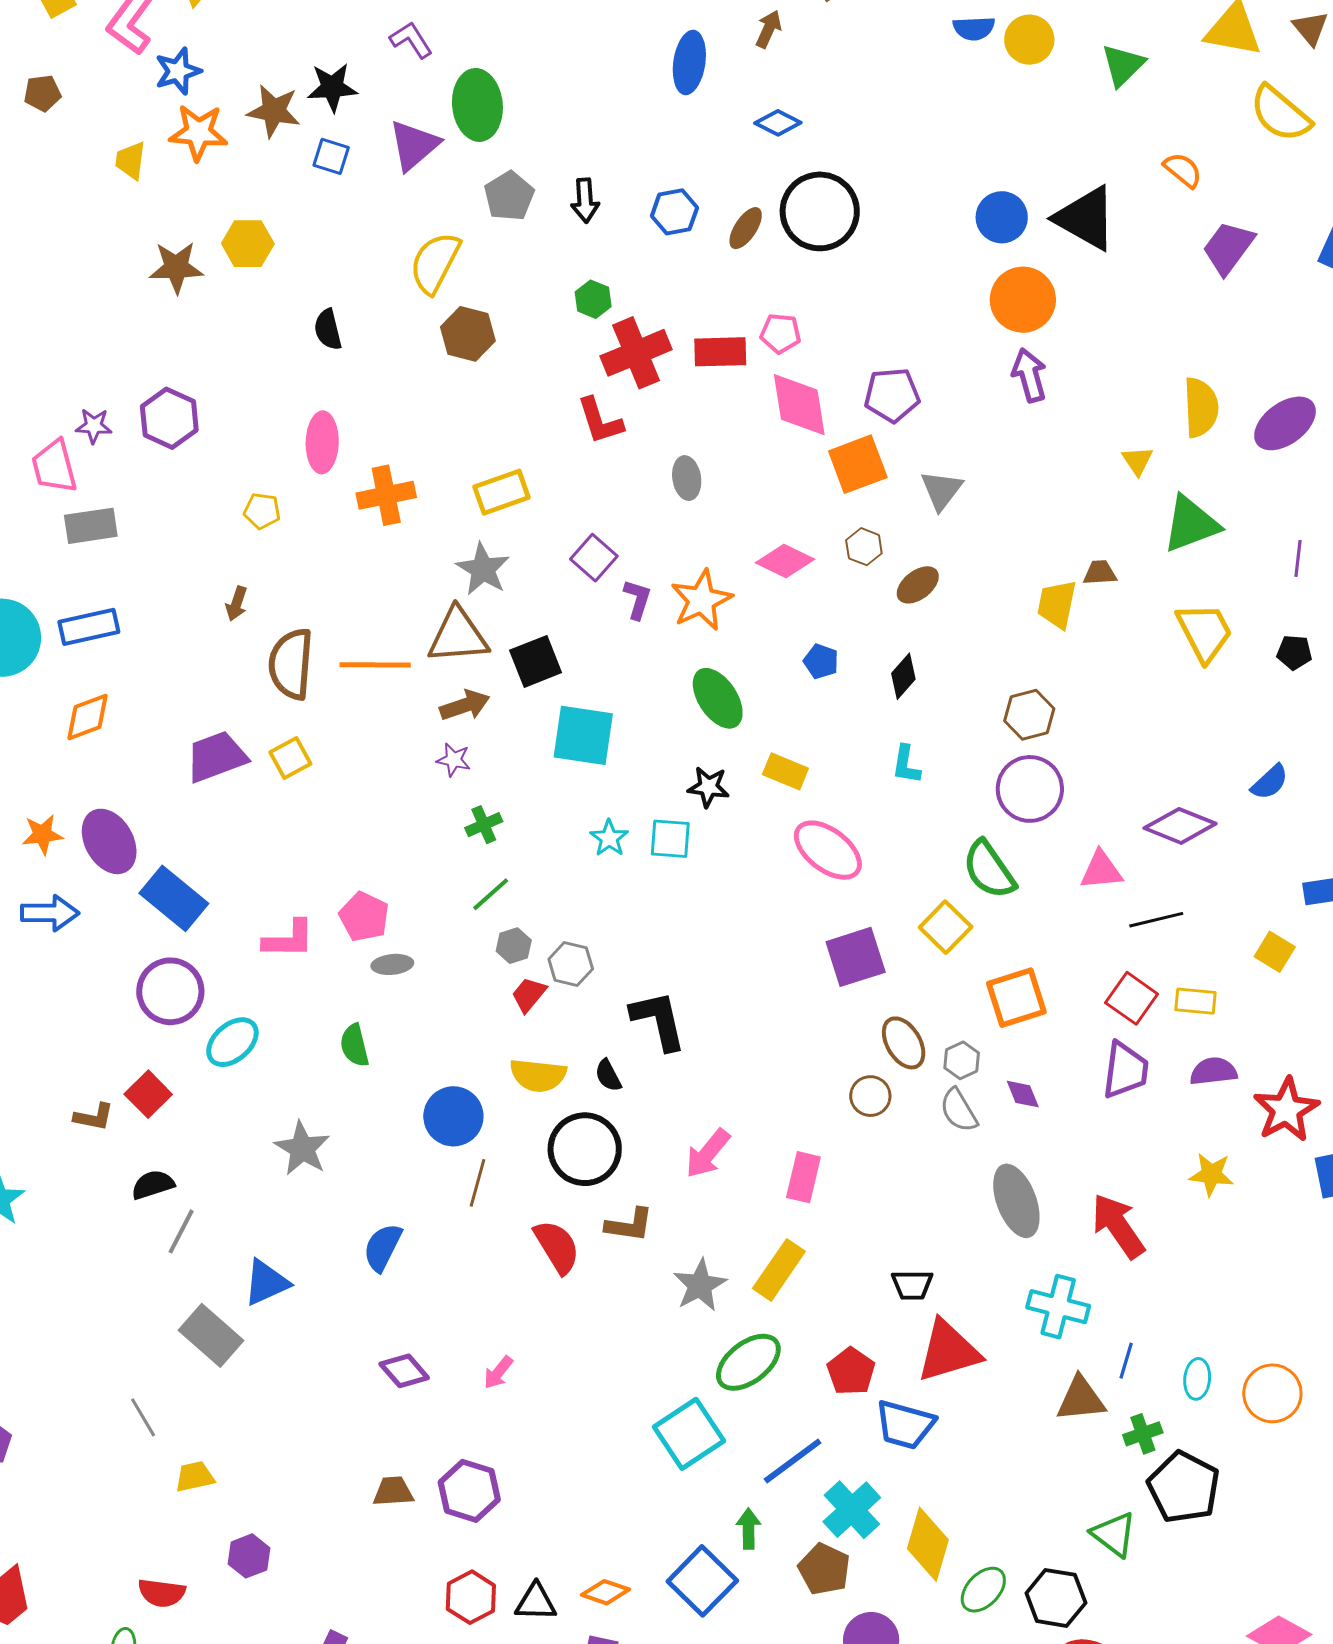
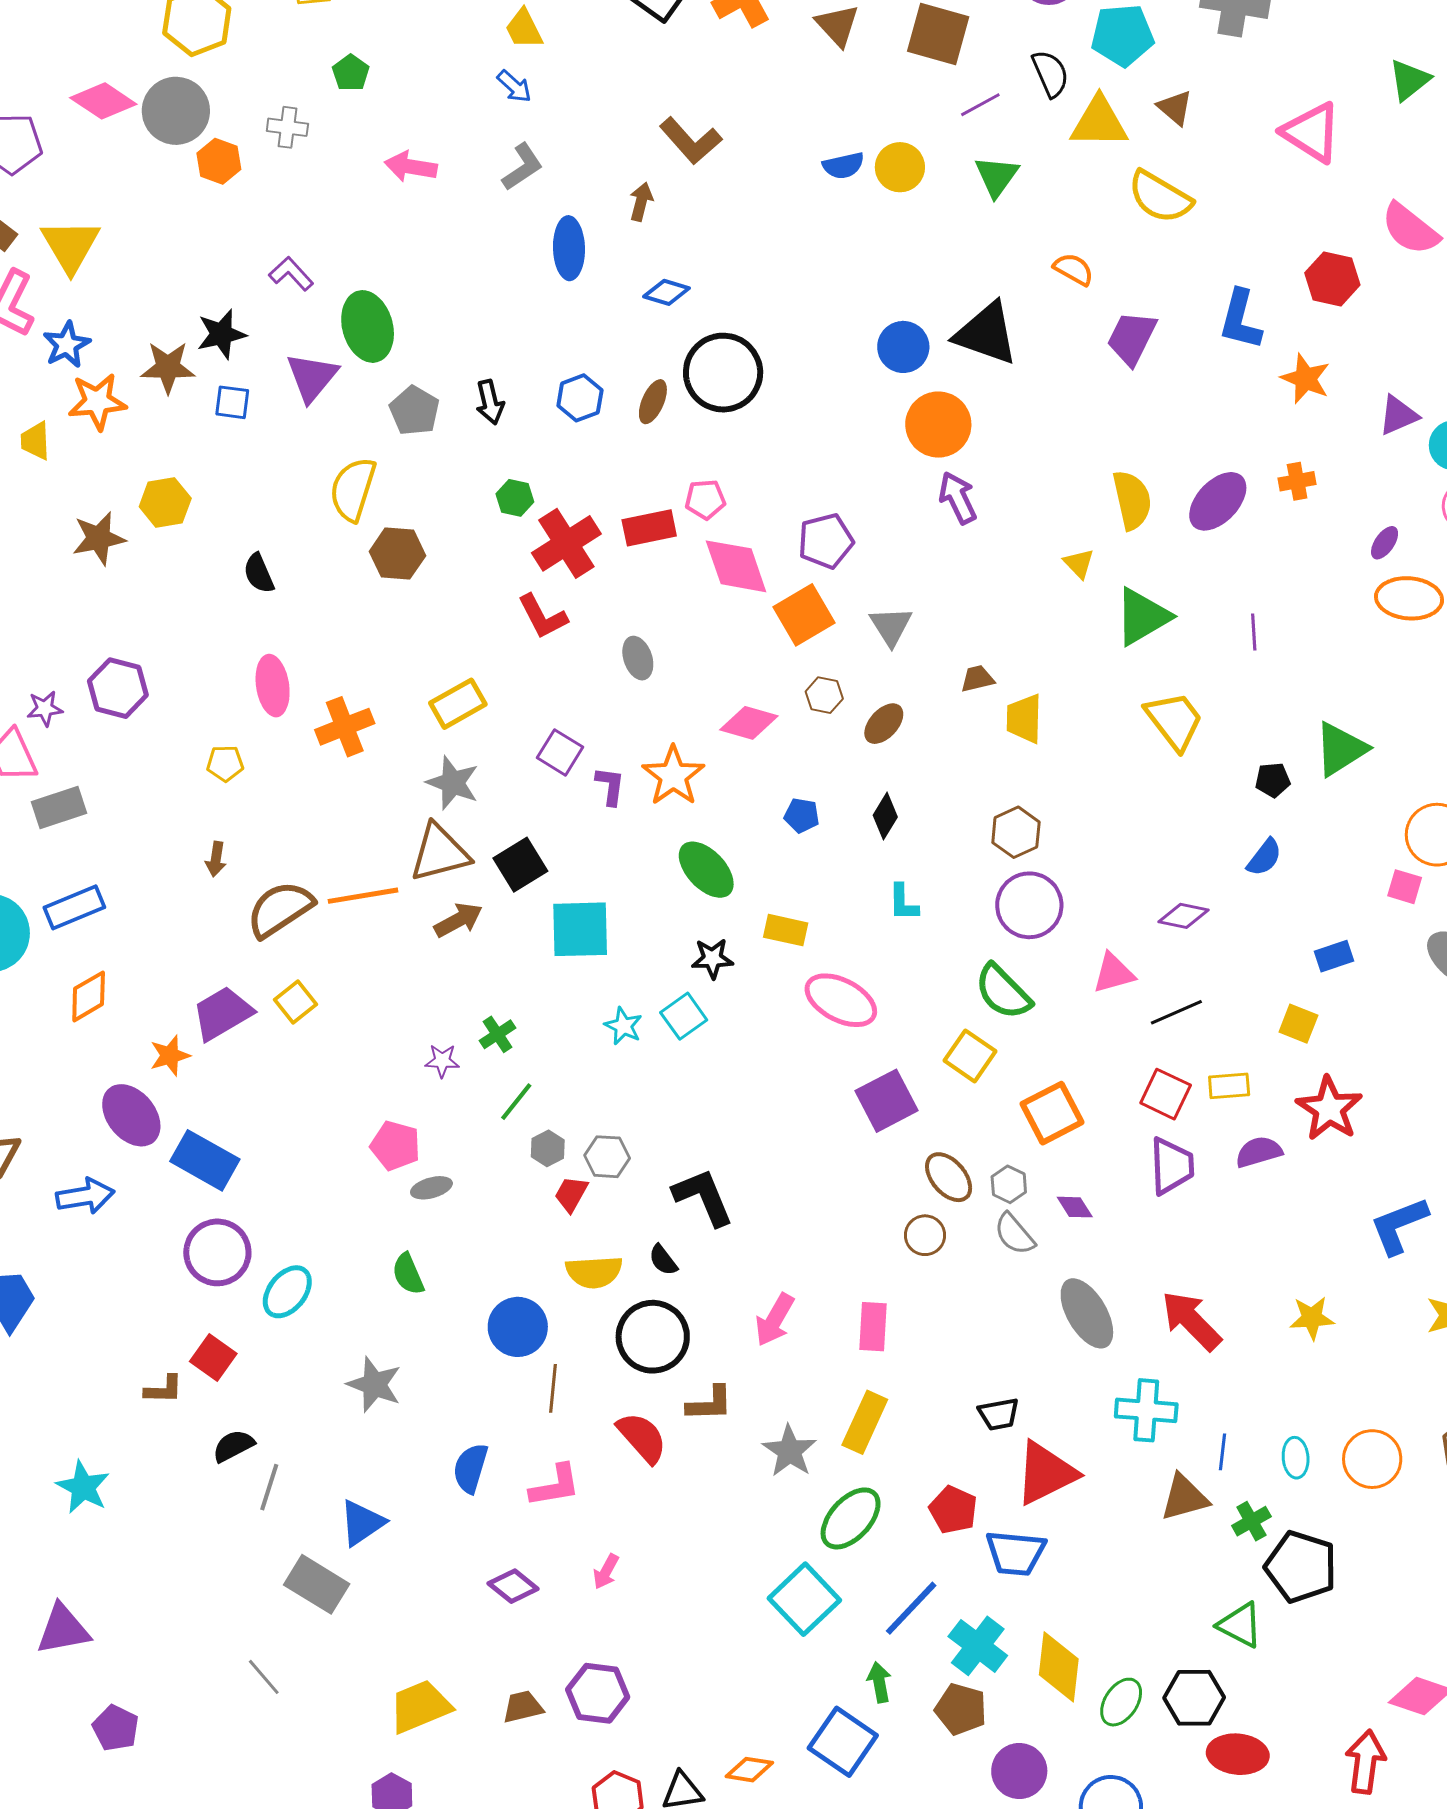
brown trapezoid: (1100, 573) -> (977, 679), moved
black pentagon: (1294, 652) -> (1273, 780), moved
brown semicircle: (291, 664) -> (280, 909), turned 62
purple star: (454, 760) -> (442, 1061), moved
purple diamond: (1180, 826) -> (1184, 916), size x0.7
orange star: (42, 834) -> (170, 1056), moved
cyan square: (670, 839) -> (684, 1016), turned -30
pink L-shape: (289, 939) -> (555, 1486), moved
red star: (1286, 1110) -> (1329, 1109), moved
yellow star: (1211, 1174) -> (1312, 1318), moved
yellow trapezoid: (195, 1477) -> (420, 1706), moved, size x1.6

